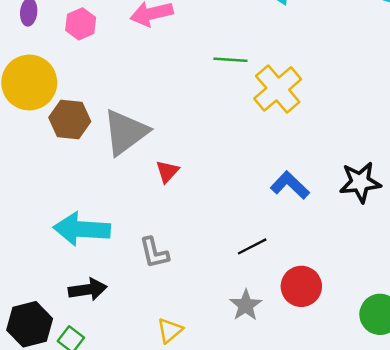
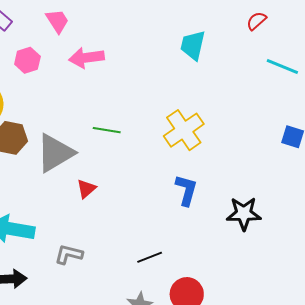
green line: (230, 60) -> (107, 130), moved
blue L-shape: (290, 185) -> (186, 190), moved, turned 56
gray L-shape: (154, 253) -> (69, 254), turned 112

